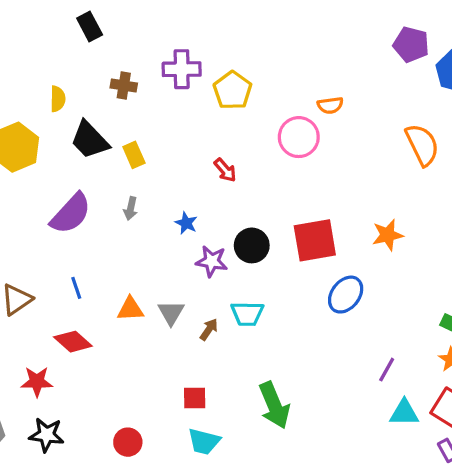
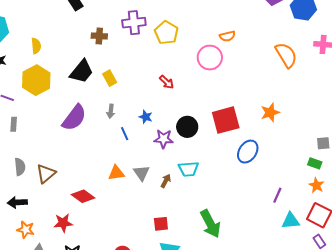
yellow semicircle: (58, 99) -> (36, 46), moved
black trapezoid: (90, 140) -> (82, 71), turned -92
blue line: (76, 288) -> (125, 134), moved

